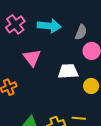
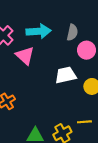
pink triangle: (32, 58) -> (25, 56), moved

